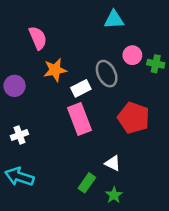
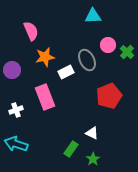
green cross: (156, 64) -> (127, 52), turned 32
red pentagon: (134, 118) -> (109, 96), turned 30
pink rectangle: (80, 119) -> (45, 97), moved

